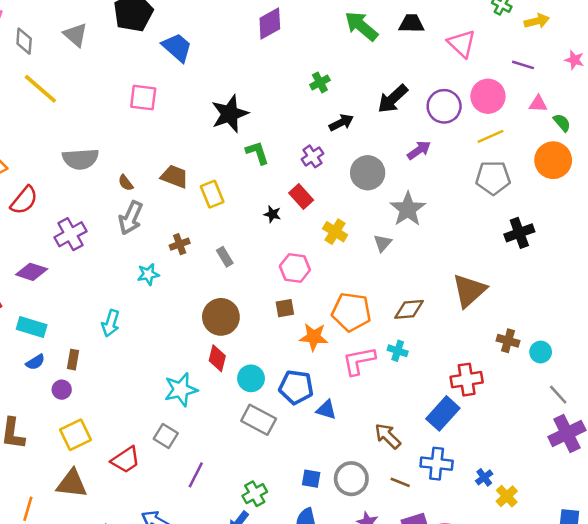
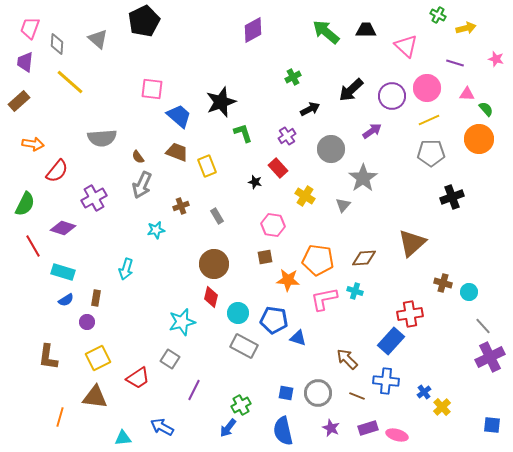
blue trapezoid: (177, 47) -> (179, 116), moved

